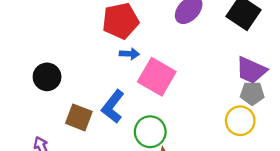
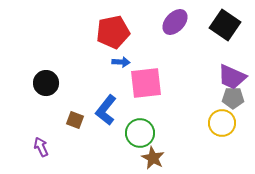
pink square: (157, 77) -> (146, 83), turned -36
brown square: (79, 117) -> (75, 120), size x0.7

